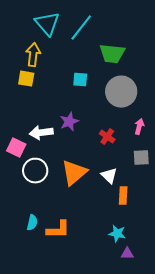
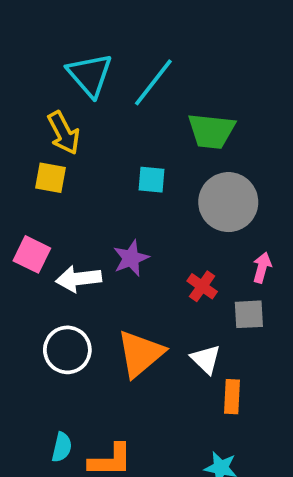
yellow arrow: (33, 55) -> (64, 133), turned 145
pink square: (16, 148) -> (32, 254), moved
gray square: (141, 158) -> (249, 314), moved

